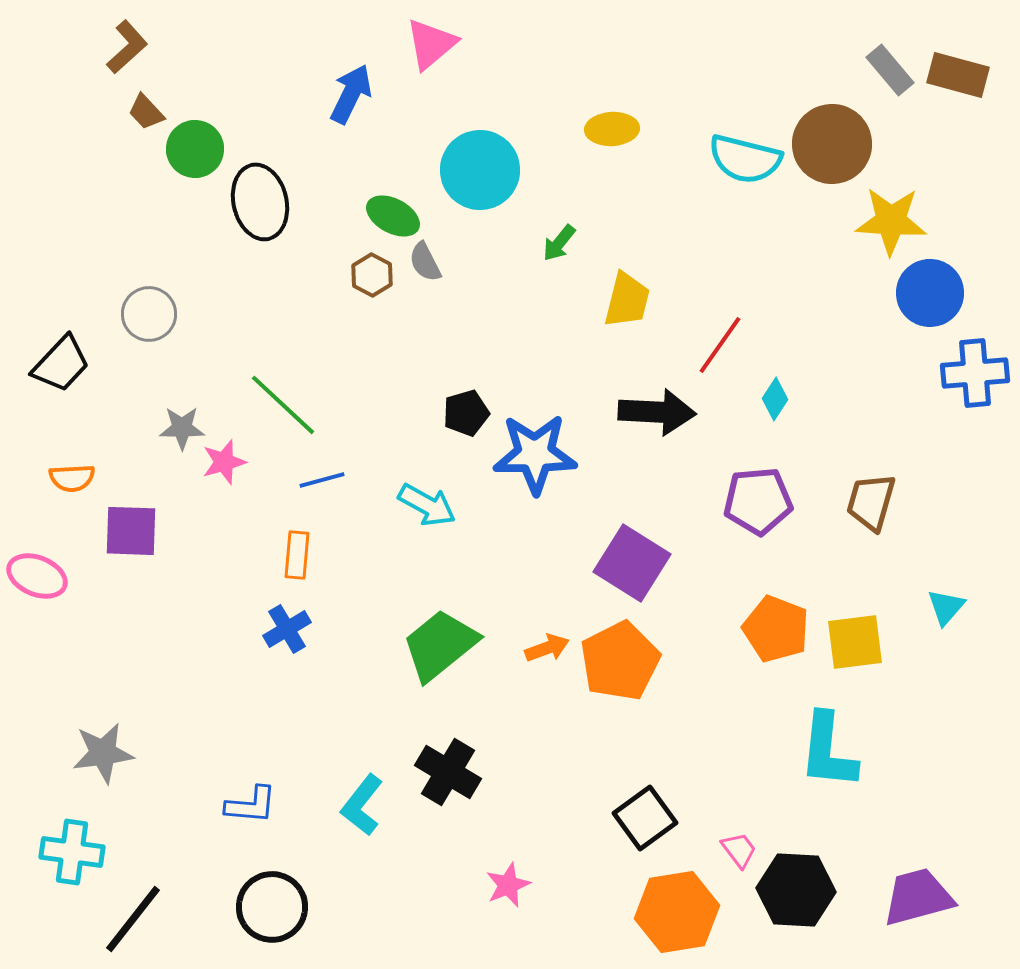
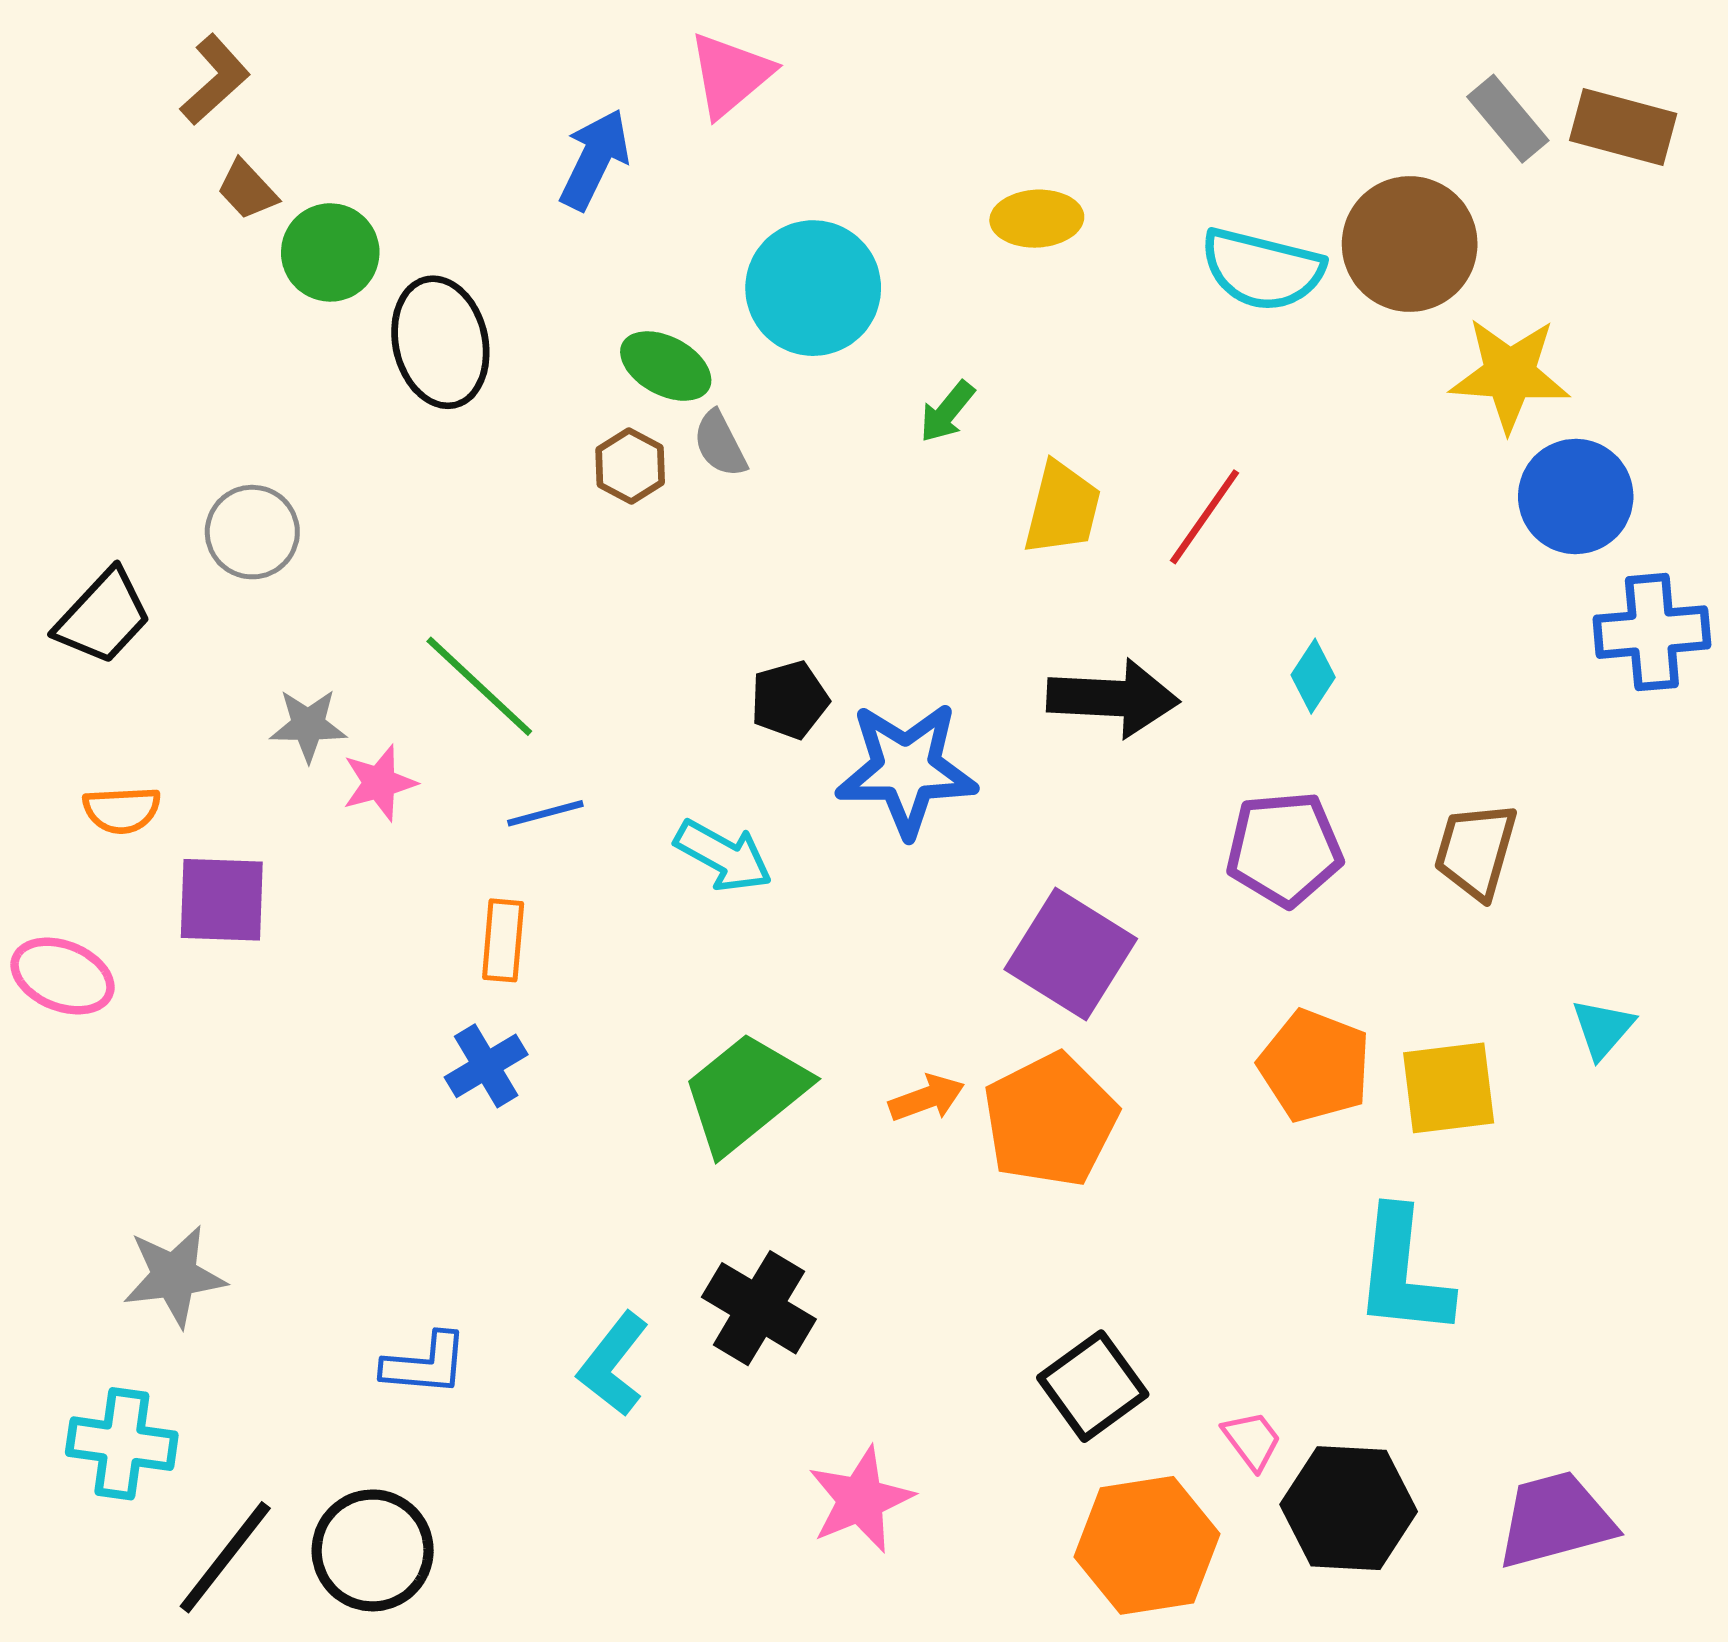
red line: (720, 345) -> (1205, 517), moved
pink star: (508, 885) -> (861, 1500), size x1.4
black circle: (272, 907) -> (373, 1550), moved

